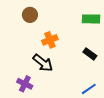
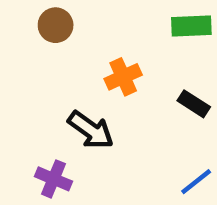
orange cross: (50, 40) -> (123, 77), moved

